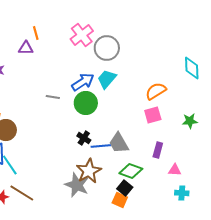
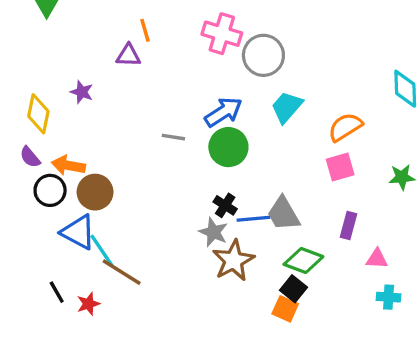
pink cross: (82, 35) -> (222, 34), turned -35
cyan trapezoid: (107, 79) -> (287, 107), moved
gray star: (77, 185) -> (213, 232), moved, size x0.7
brown line: (22, 193) -> (122, 272), moved

